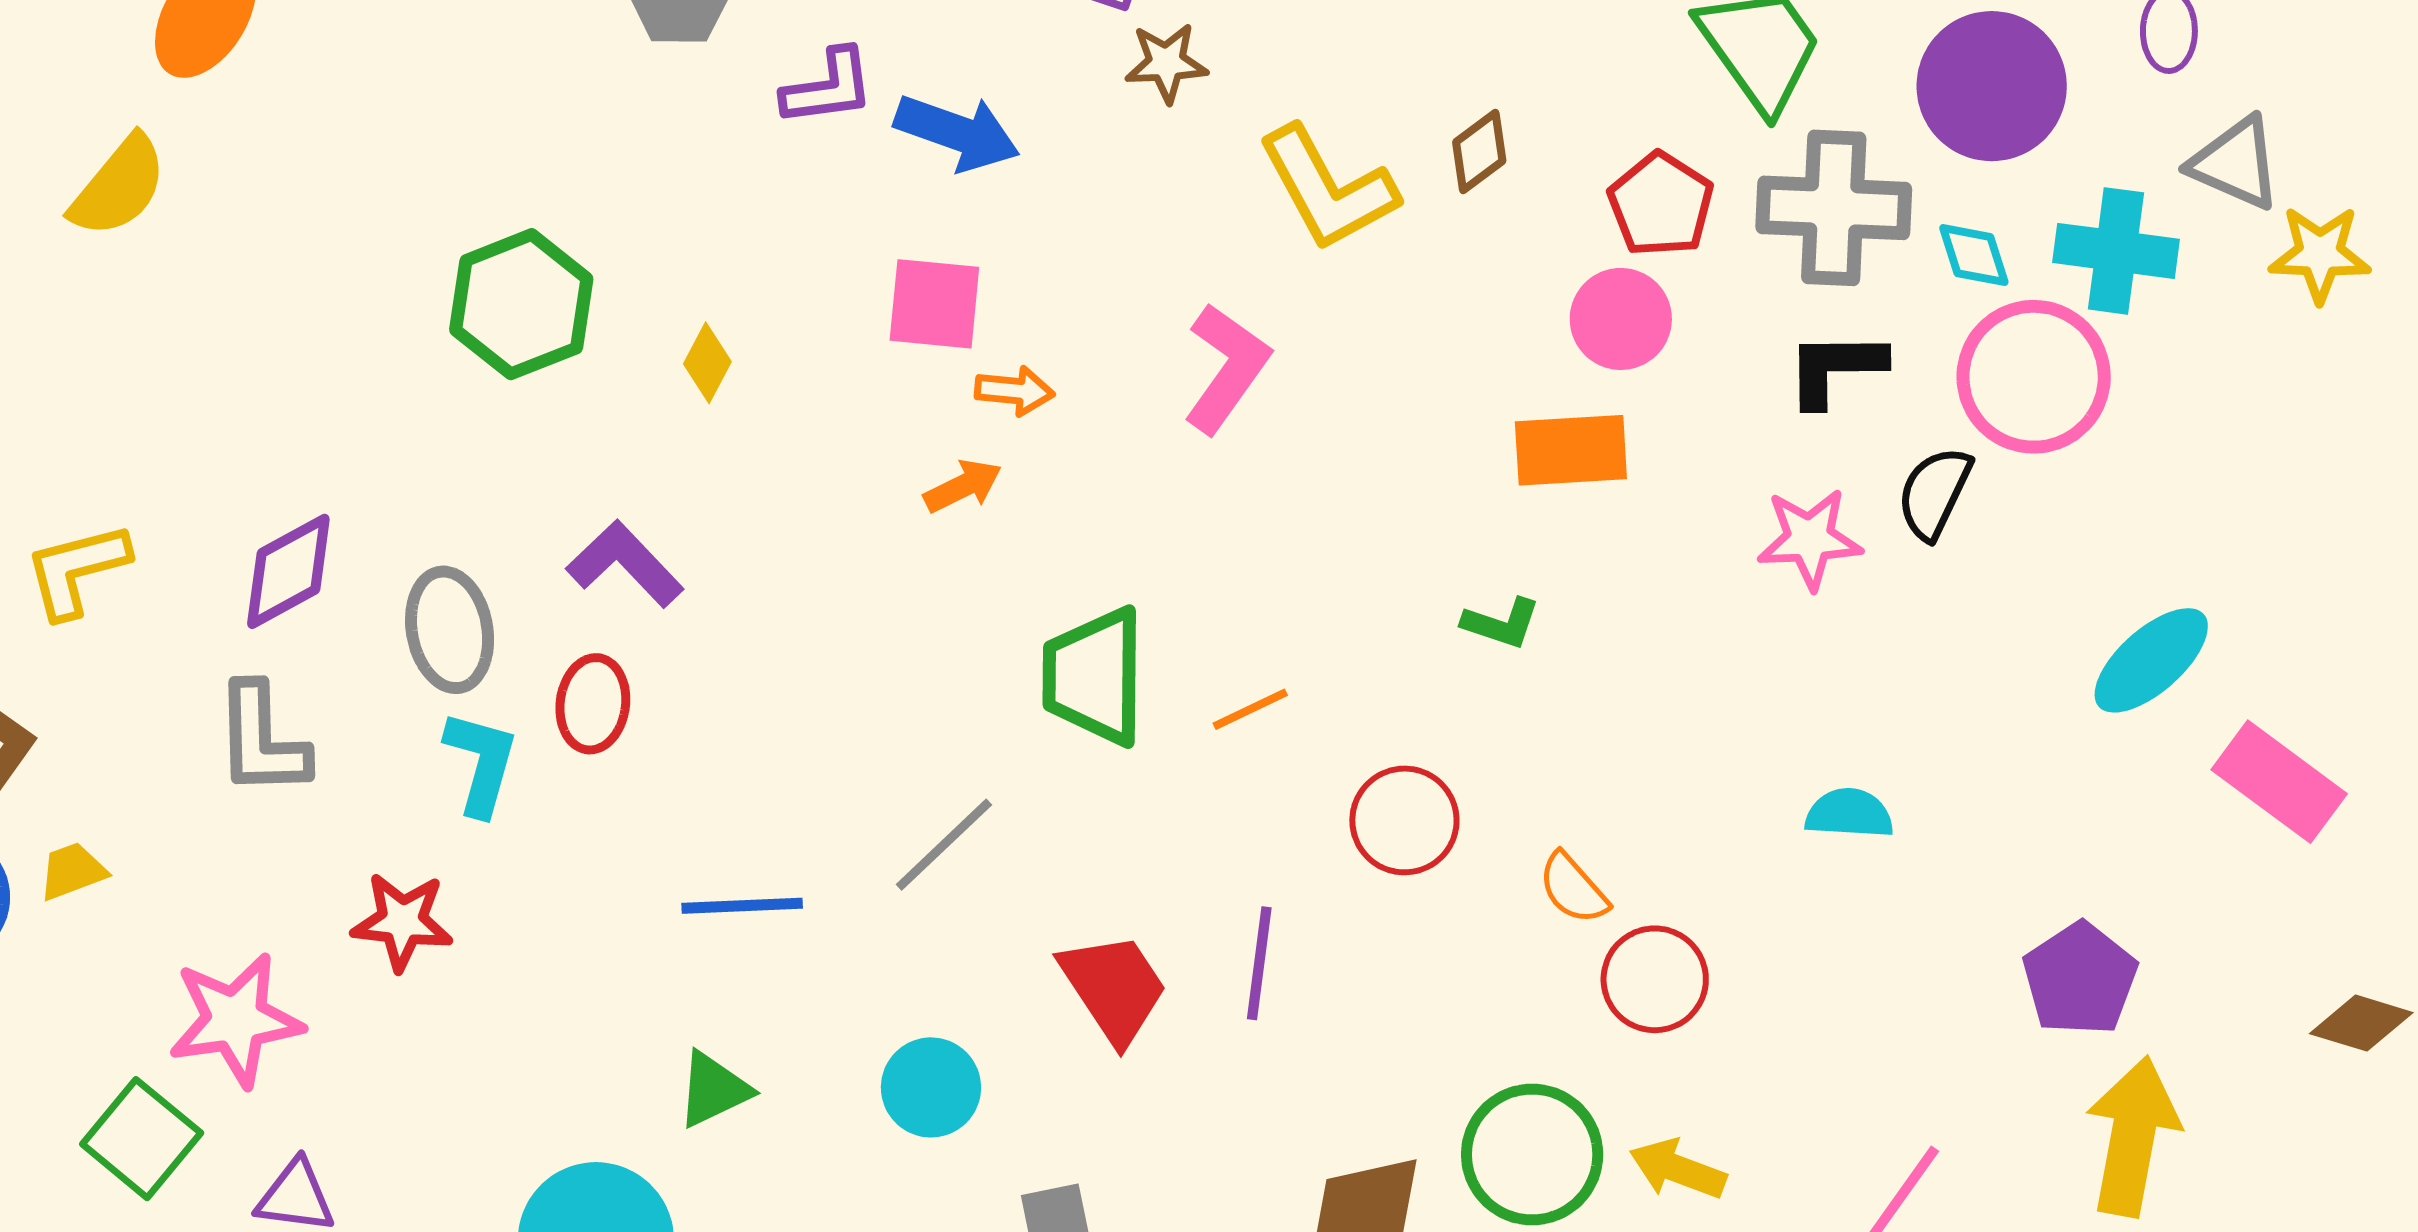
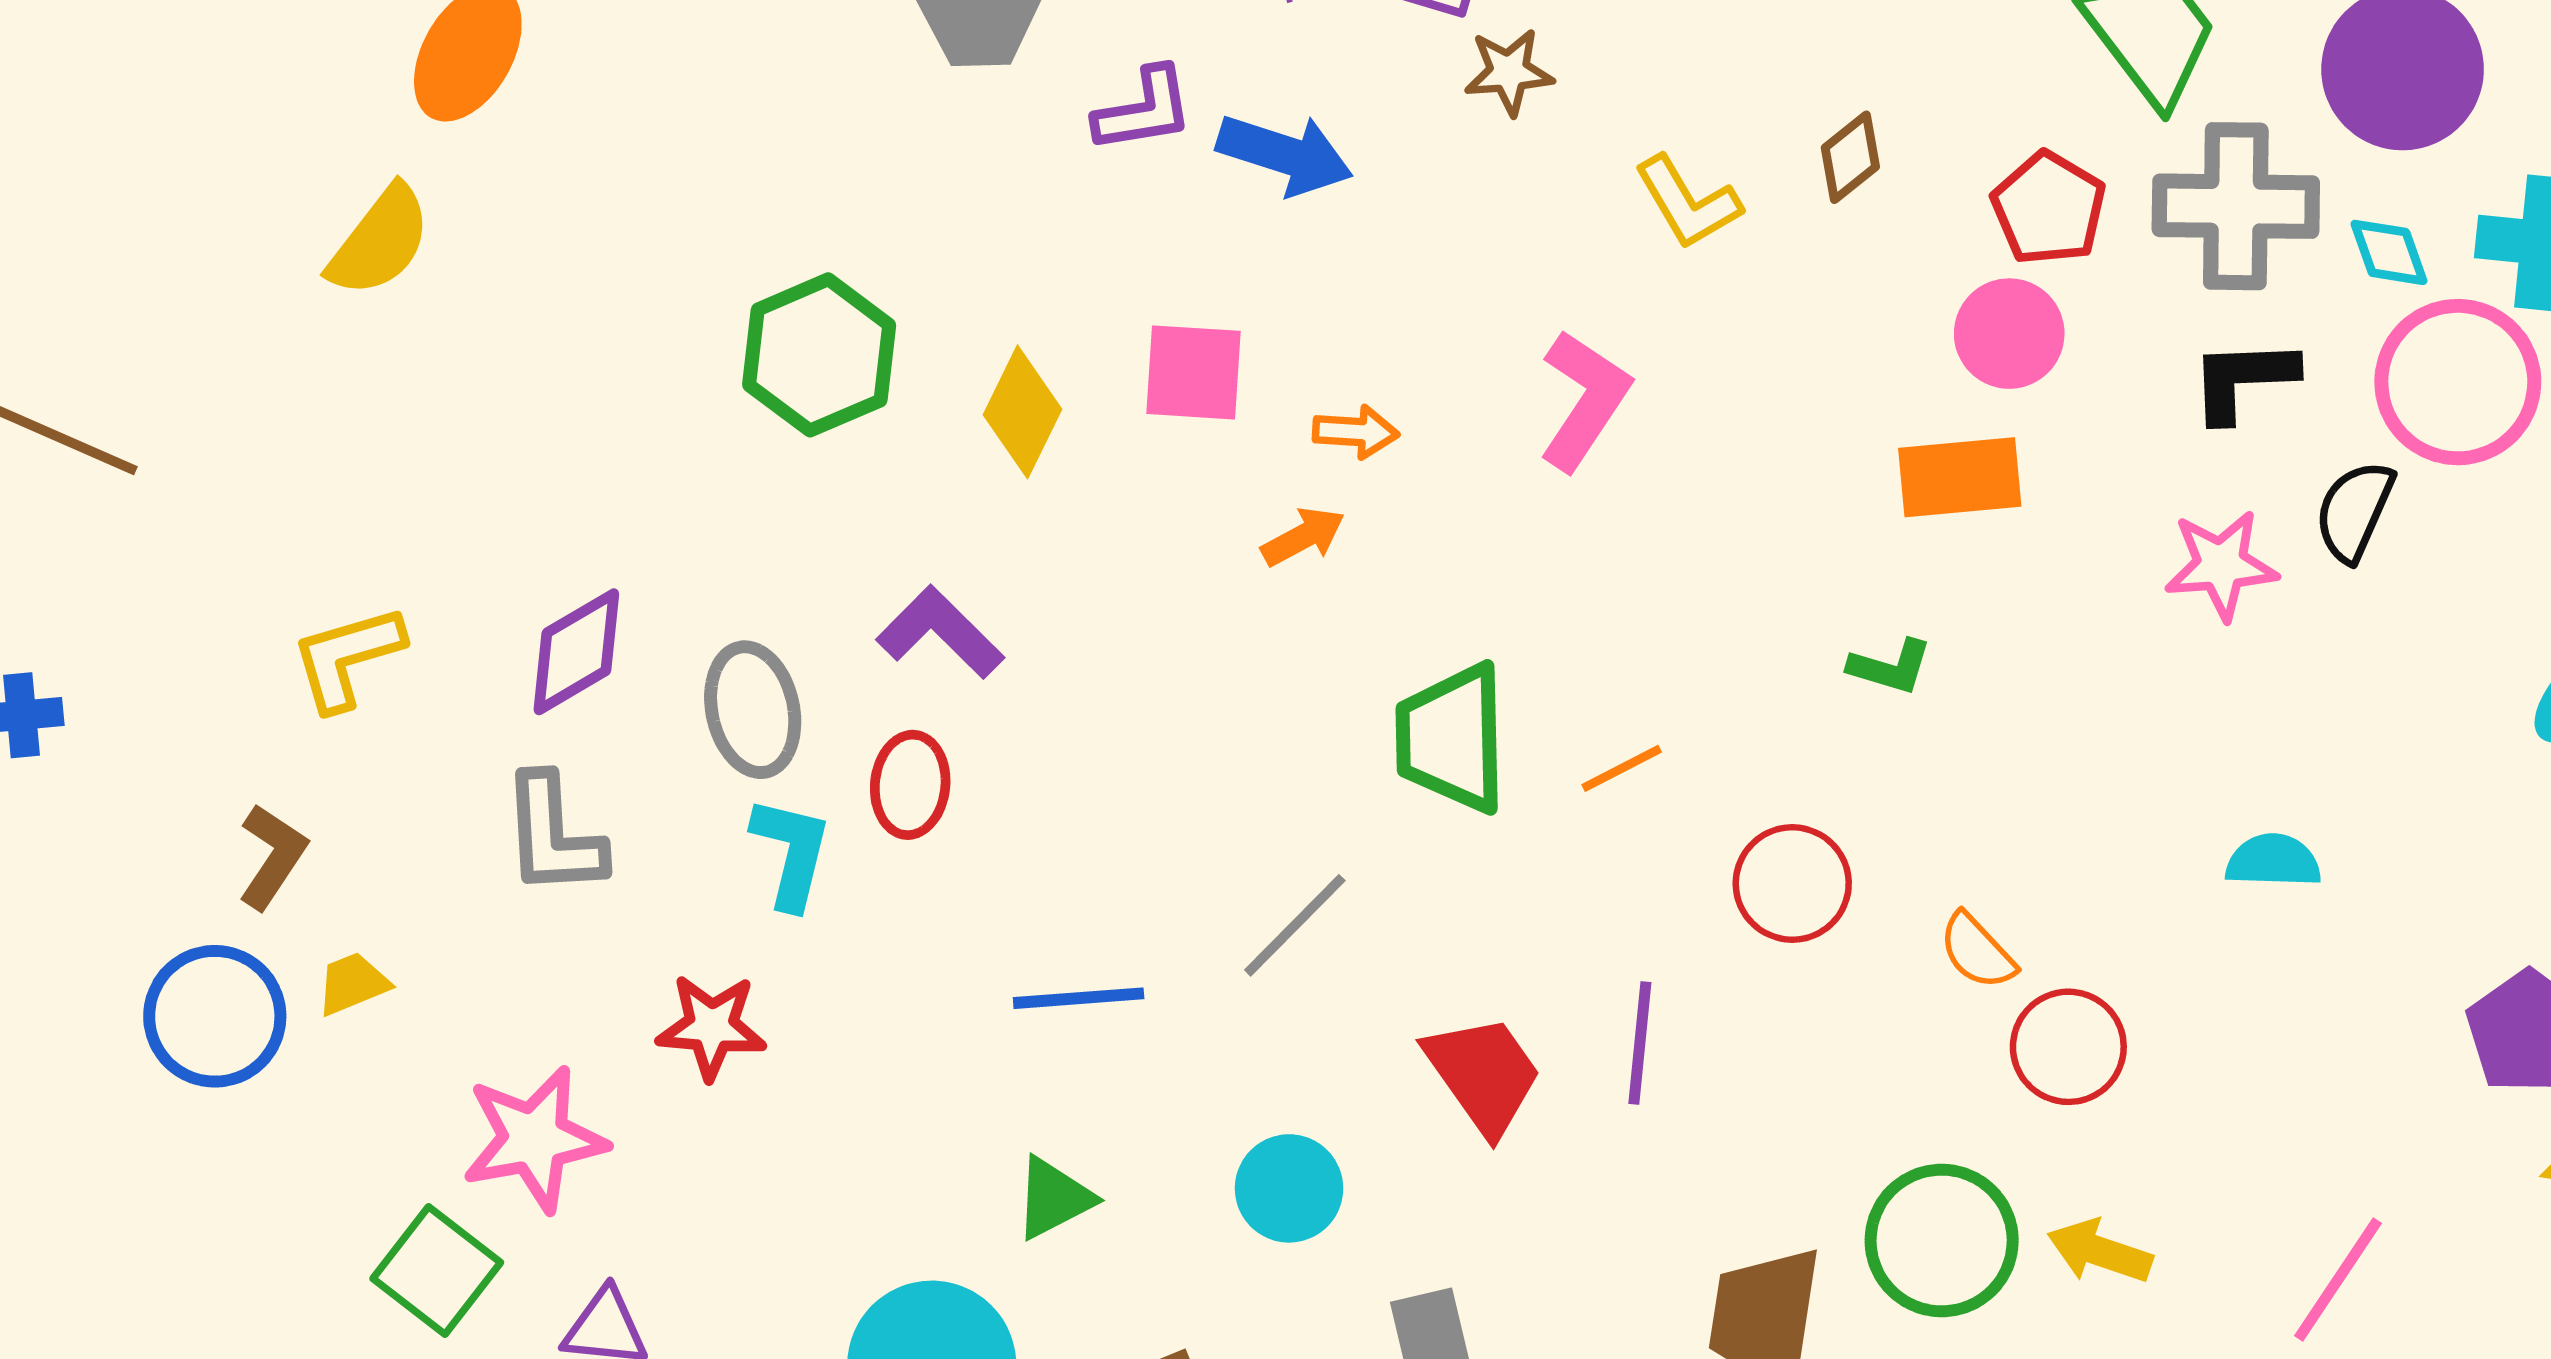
yellow L-shape: (1328, 189) -> (1688, 202), size x0.7
pink square: (934, 304) -> (1193, 372), moved
yellow diamond: (707, 363) -> (1023, 412), size x1.5

